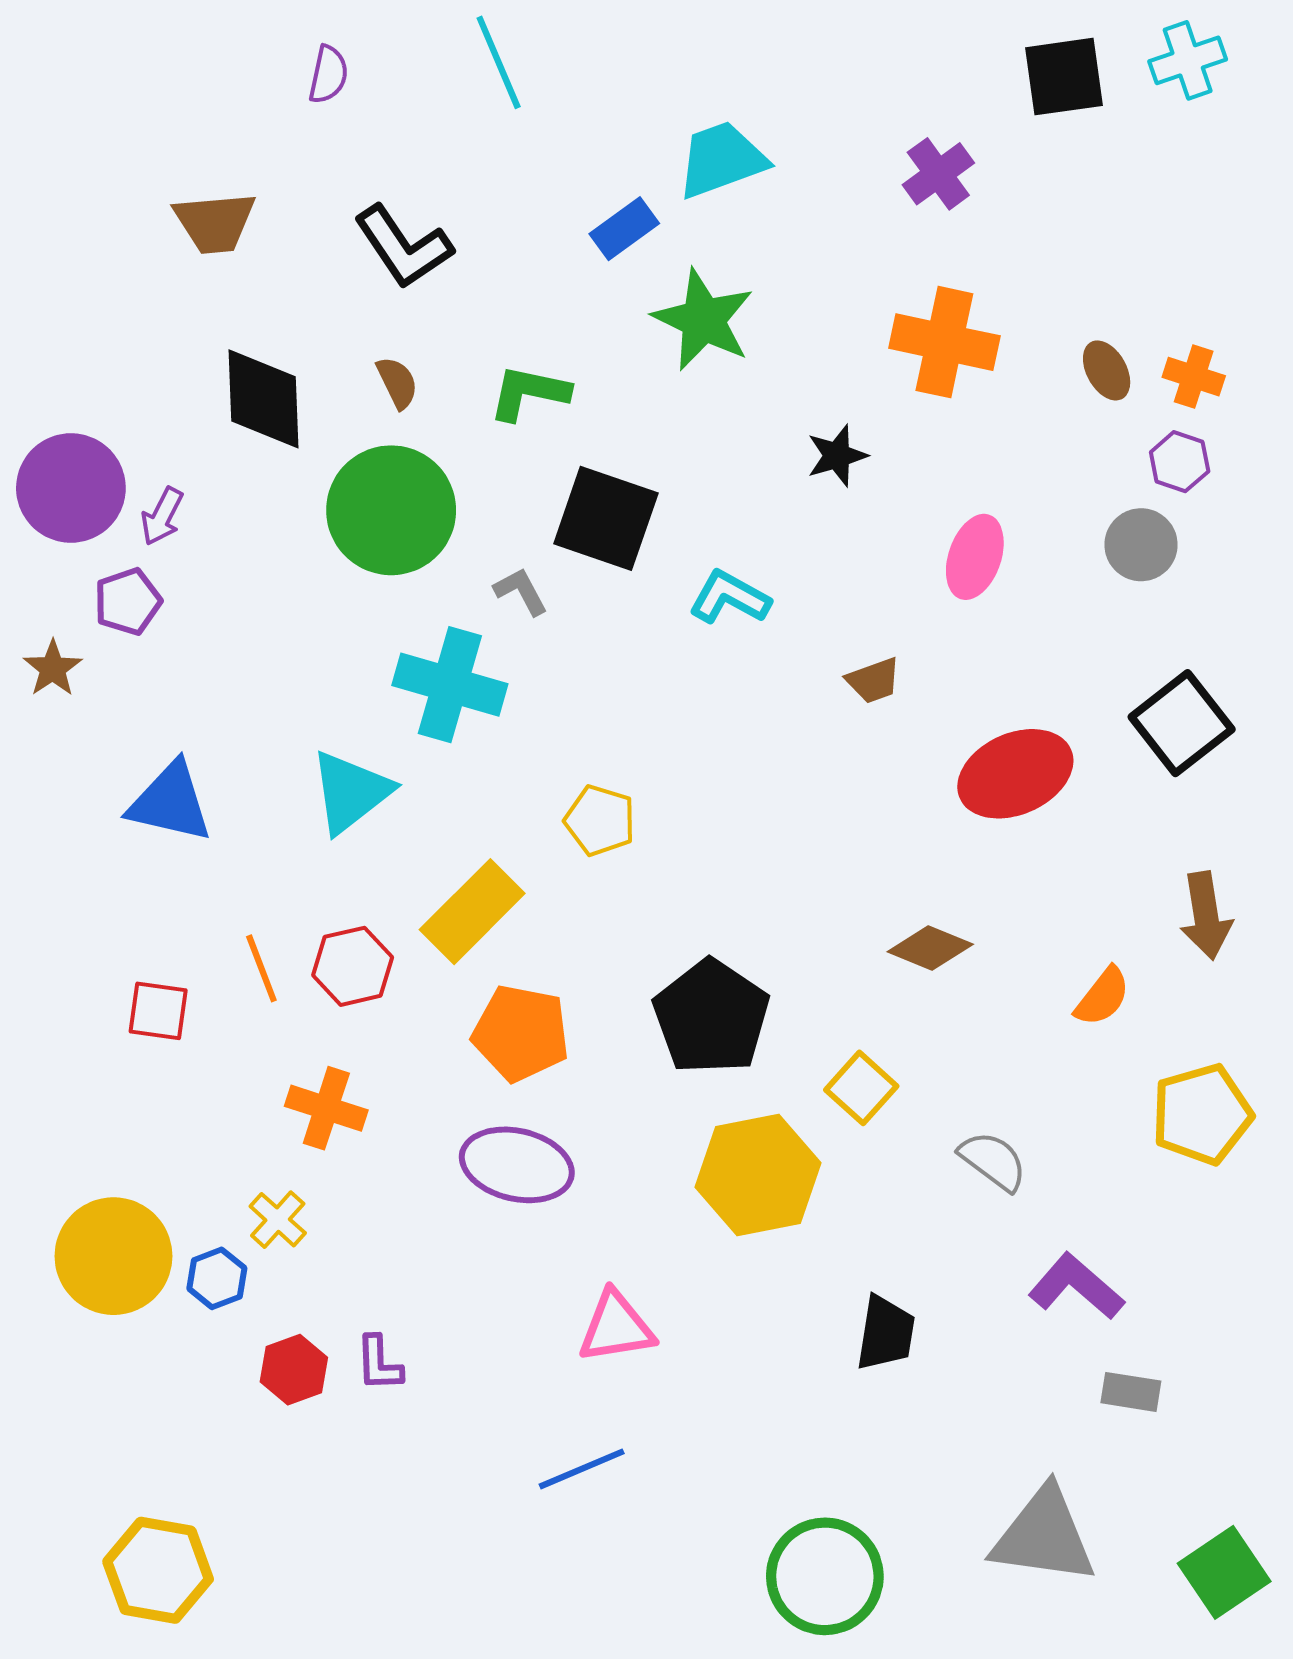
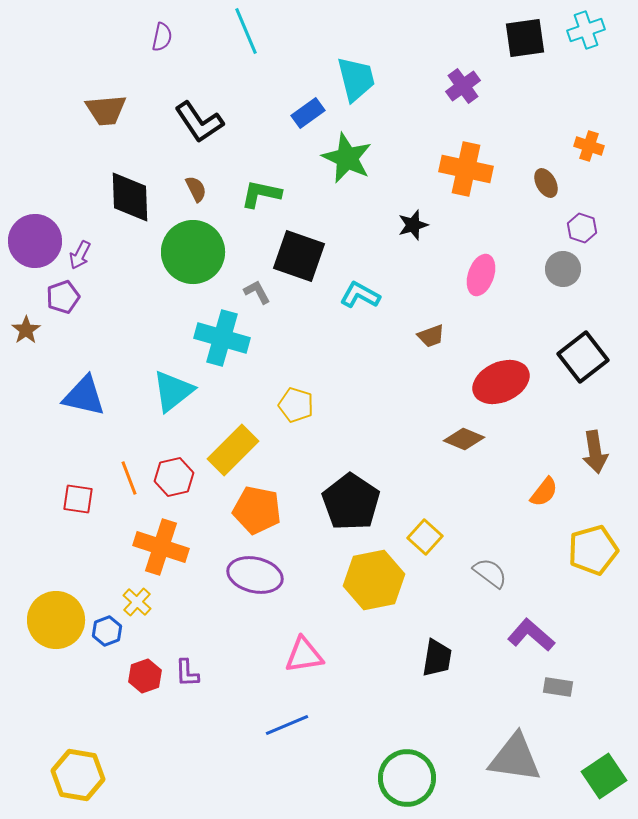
cyan trapezoid: (721, 160) -> (356, 79), turned 96
orange cross: (1194, 377) -> (589, 146), moved
brown diamond: (930, 948) -> (464, 439), moved
orange cross: (326, 1108) -> (161, 547), size x1.4

